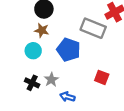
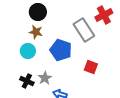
gray rectangle: (93, 28) -> (84, 30), turned 35
red square: (102, 77) -> (91, 67), moved

